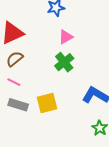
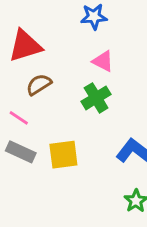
pink triangle: (66, 37) -> (103, 61), turned 49
brown semicircle: (15, 59) -> (39, 85), moved

